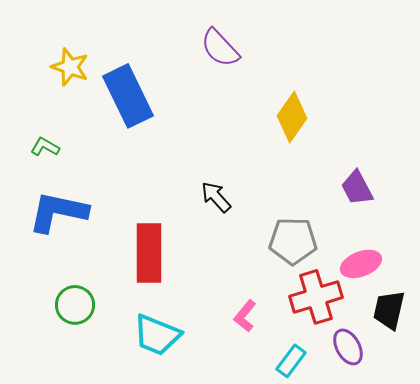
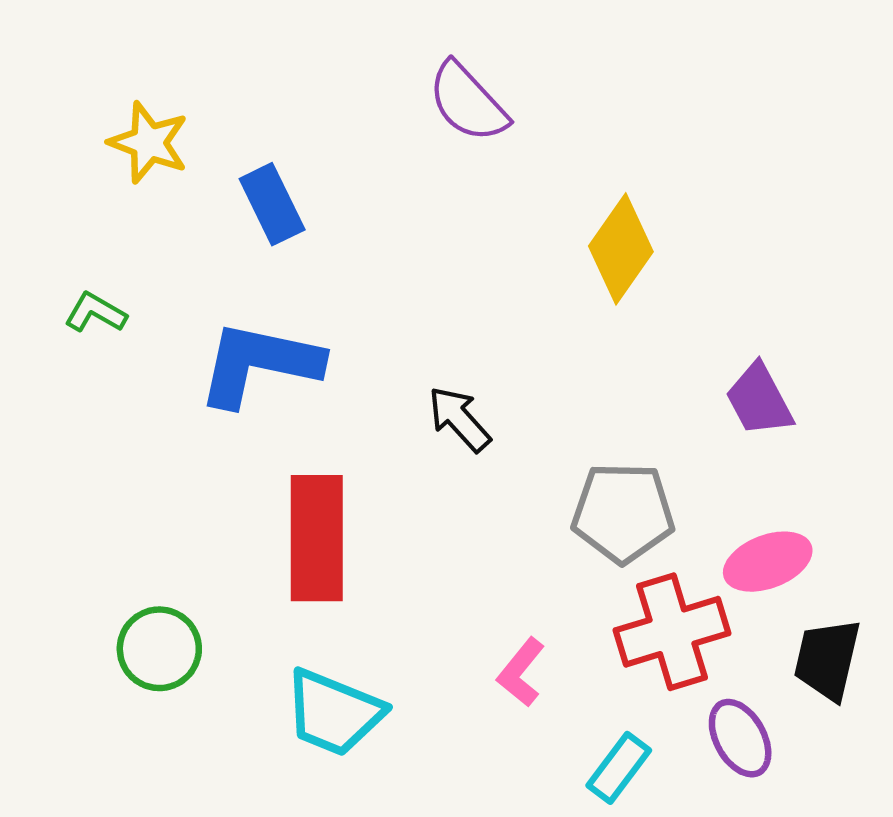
blue rectangle: (128, 96) -> (272, 204), size x0.6
blue L-shape: (58, 212) -> (259, 364), moved

